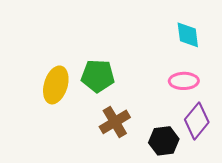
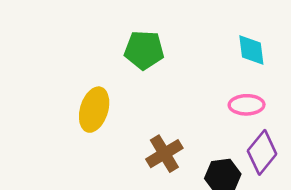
green pentagon: (98, 76) -> (144, 50), moved

